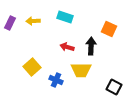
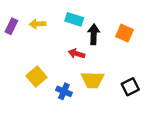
black arrow: (91, 46) -> (94, 34), moved
black square: (114, 87) -> (130, 87), moved, turned 35

